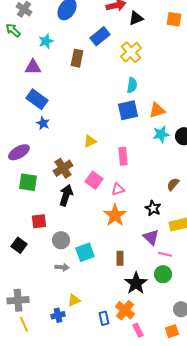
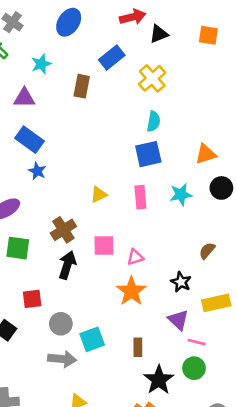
orange triangle: (157, 110) -> (206, 154), moved
cyan star: (161, 134) -> (181, 195), moved
pink rectangle: (123, 156) -> (140, 197), moved
pink square: (94, 180) -> (104, 245), turned -36
gray arrow: (62, 267) -> (62, 359), size x1.5

